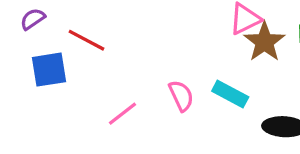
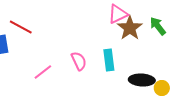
cyan rectangle: (230, 94) -> (109, 60), turned 55

